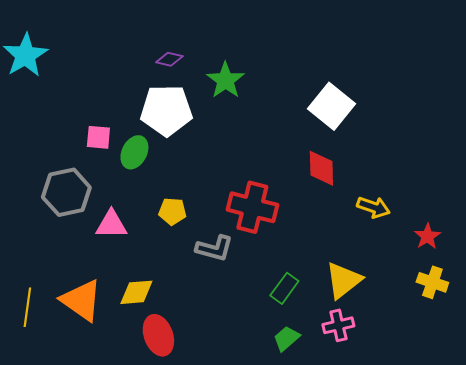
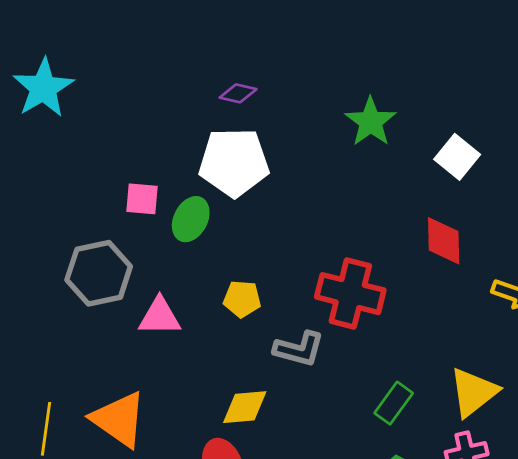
green star: (225, 80) -> (371, 122), moved
white square: (331, 106) -> (457, 157), size x0.7
yellow diamond: (136, 292) -> (245, 407), moved

